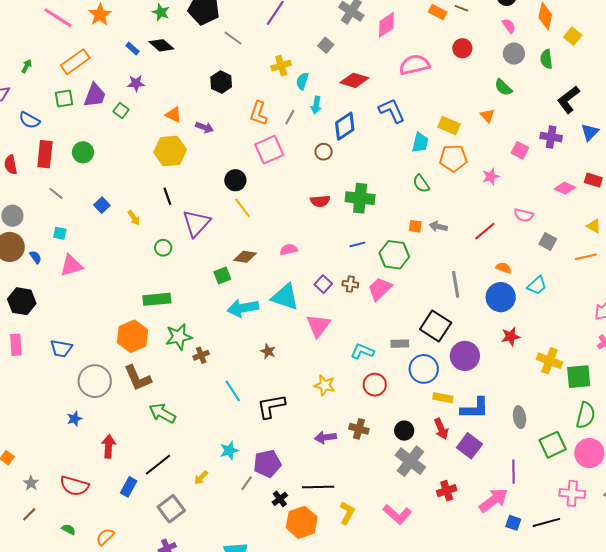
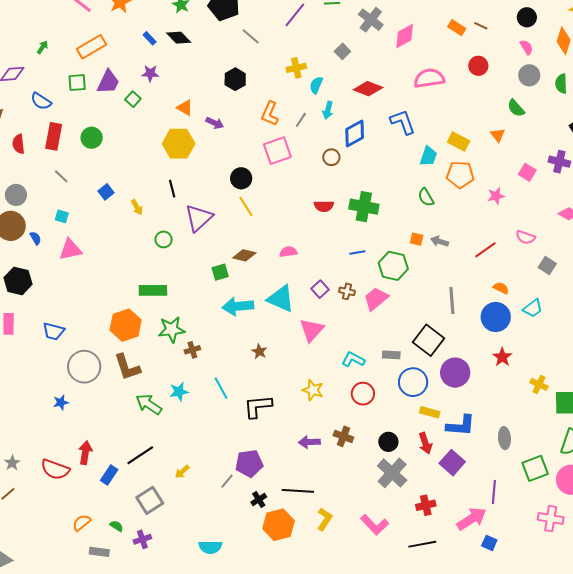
red star: (511, 337) -> (502, 357), turned -30
yellow cross: (549, 361) -> (539, 384), size x0.7
red arrow: (109, 446) -> (85, 453), moved
cyan star: (229, 450) -> (179, 392), moved
black line: (546, 522) -> (422, 544), moved
green semicircle: (69, 529) -> (117, 526), moved

